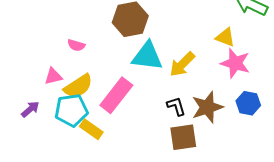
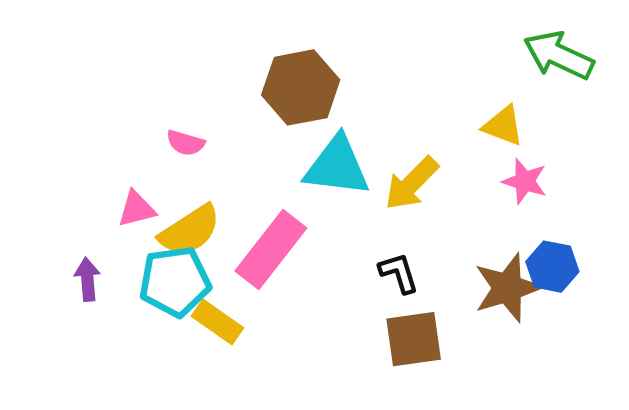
pink star: (235, 63) -> (525, 181), size x0.7
brown star: (207, 107) -> (508, 288), moved
purple arrow: (30, 109) -> (87, 279), turned -54

